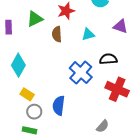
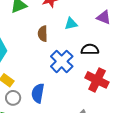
brown semicircle: (57, 34) -> (43, 34), moved

